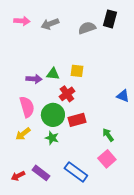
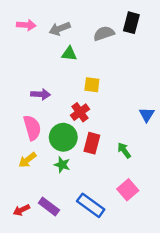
green triangle: (53, 74) -> (69, 54), moved
blue triangle: (123, 96) -> (147, 115), turned 40
red rectangle: (77, 120) -> (92, 143), turned -60
green arrow: (108, 135) -> (124, 150), moved

